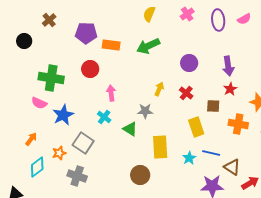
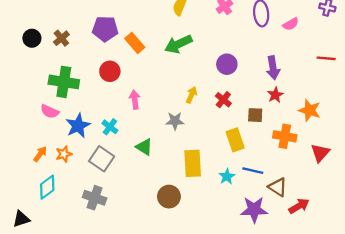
pink semicircle: (244, 19) -> (291, 24), moved
brown cross: (49, 20) -> (61, 38), moved
orange rectangle: (111, 45) -> (135, 43), turned 42
cyan cross: (104, 117) -> (110, 127), moved
green triangle: (130, 129) -> (144, 147), moved
orange star: (59, 153) -> (64, 154), moved

